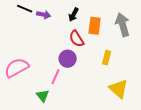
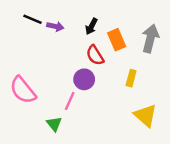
gray arrow: (123, 25) -> (150, 38), turned 30
orange rectangle: (95, 26) -> (117, 40), turned -30
pink semicircle: (17, 68) -> (23, 90), turned -100

